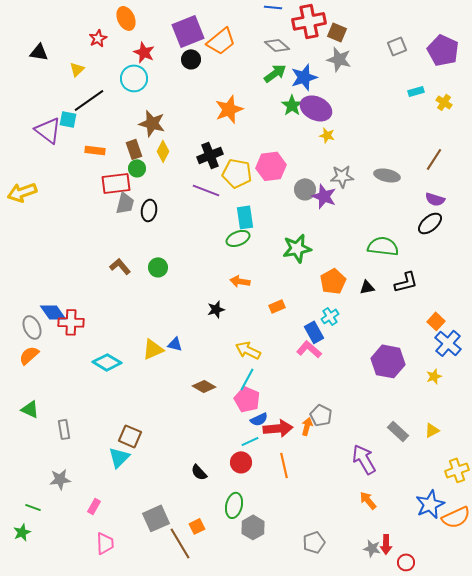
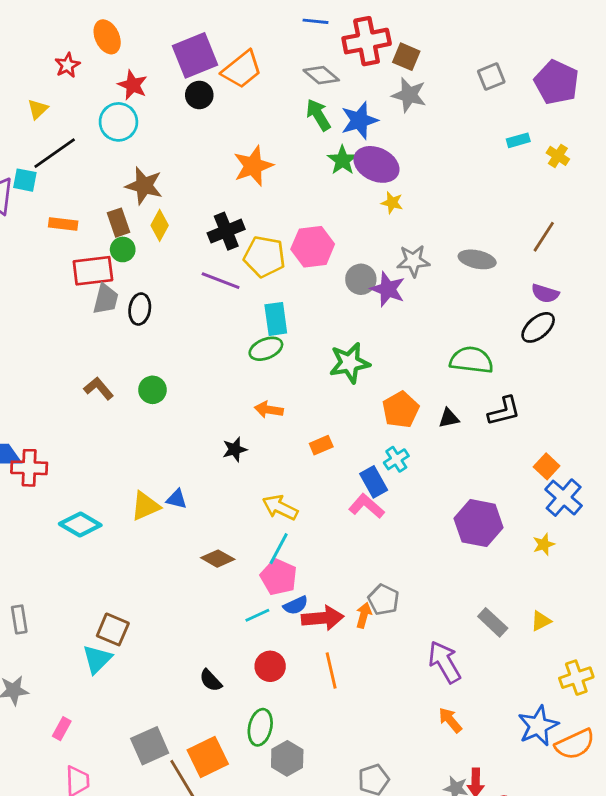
green arrow: (275, 73) -> (318, 115), turned -85
cyan line: (250, 441) -> (257, 615), moved
orange square: (197, 526) -> (208, 757), size x1.8

